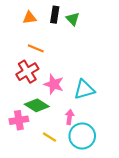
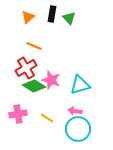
orange triangle: (29, 18) -> (28, 17), turned -32
green diamond: (37, 105) -> (34, 86), moved
pink arrow: (70, 117) -> (75, 111), moved, turned -88
yellow line: (49, 137) -> (47, 118), moved

